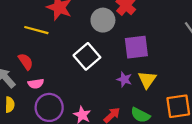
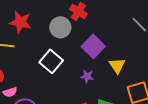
purple square: (136, 47) -> (93, 46), turned -30
yellow triangle: (147, 80) -> (117, 66), moved

